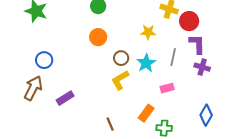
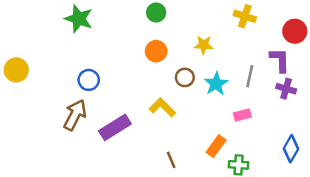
red circle: (189, 21) -> (295, 31), moved
yellow star: (148, 32) -> (204, 45), moved
yellow L-shape: (120, 80) -> (162, 107), moved, turned 75
purple rectangle: (65, 98) -> (115, 127), size x1.4

